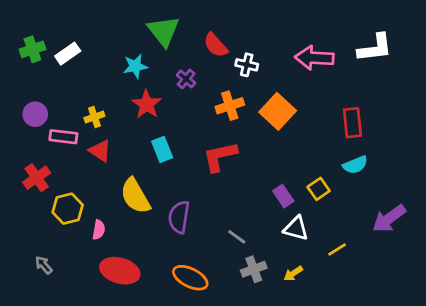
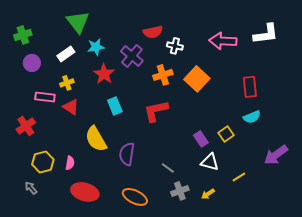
green triangle: (164, 31) -> (78, 22), moved
red semicircle: (216, 45) -> (153, 32), turned -60
white rectangle: (68, 54) -> (66, 54), moved
purple cross: (186, 79) -> (132, 56), size x1.6
purple circle: (35, 114) -> (32, 63), moved
yellow hexagon: (68, 209) -> (43, 162), moved

